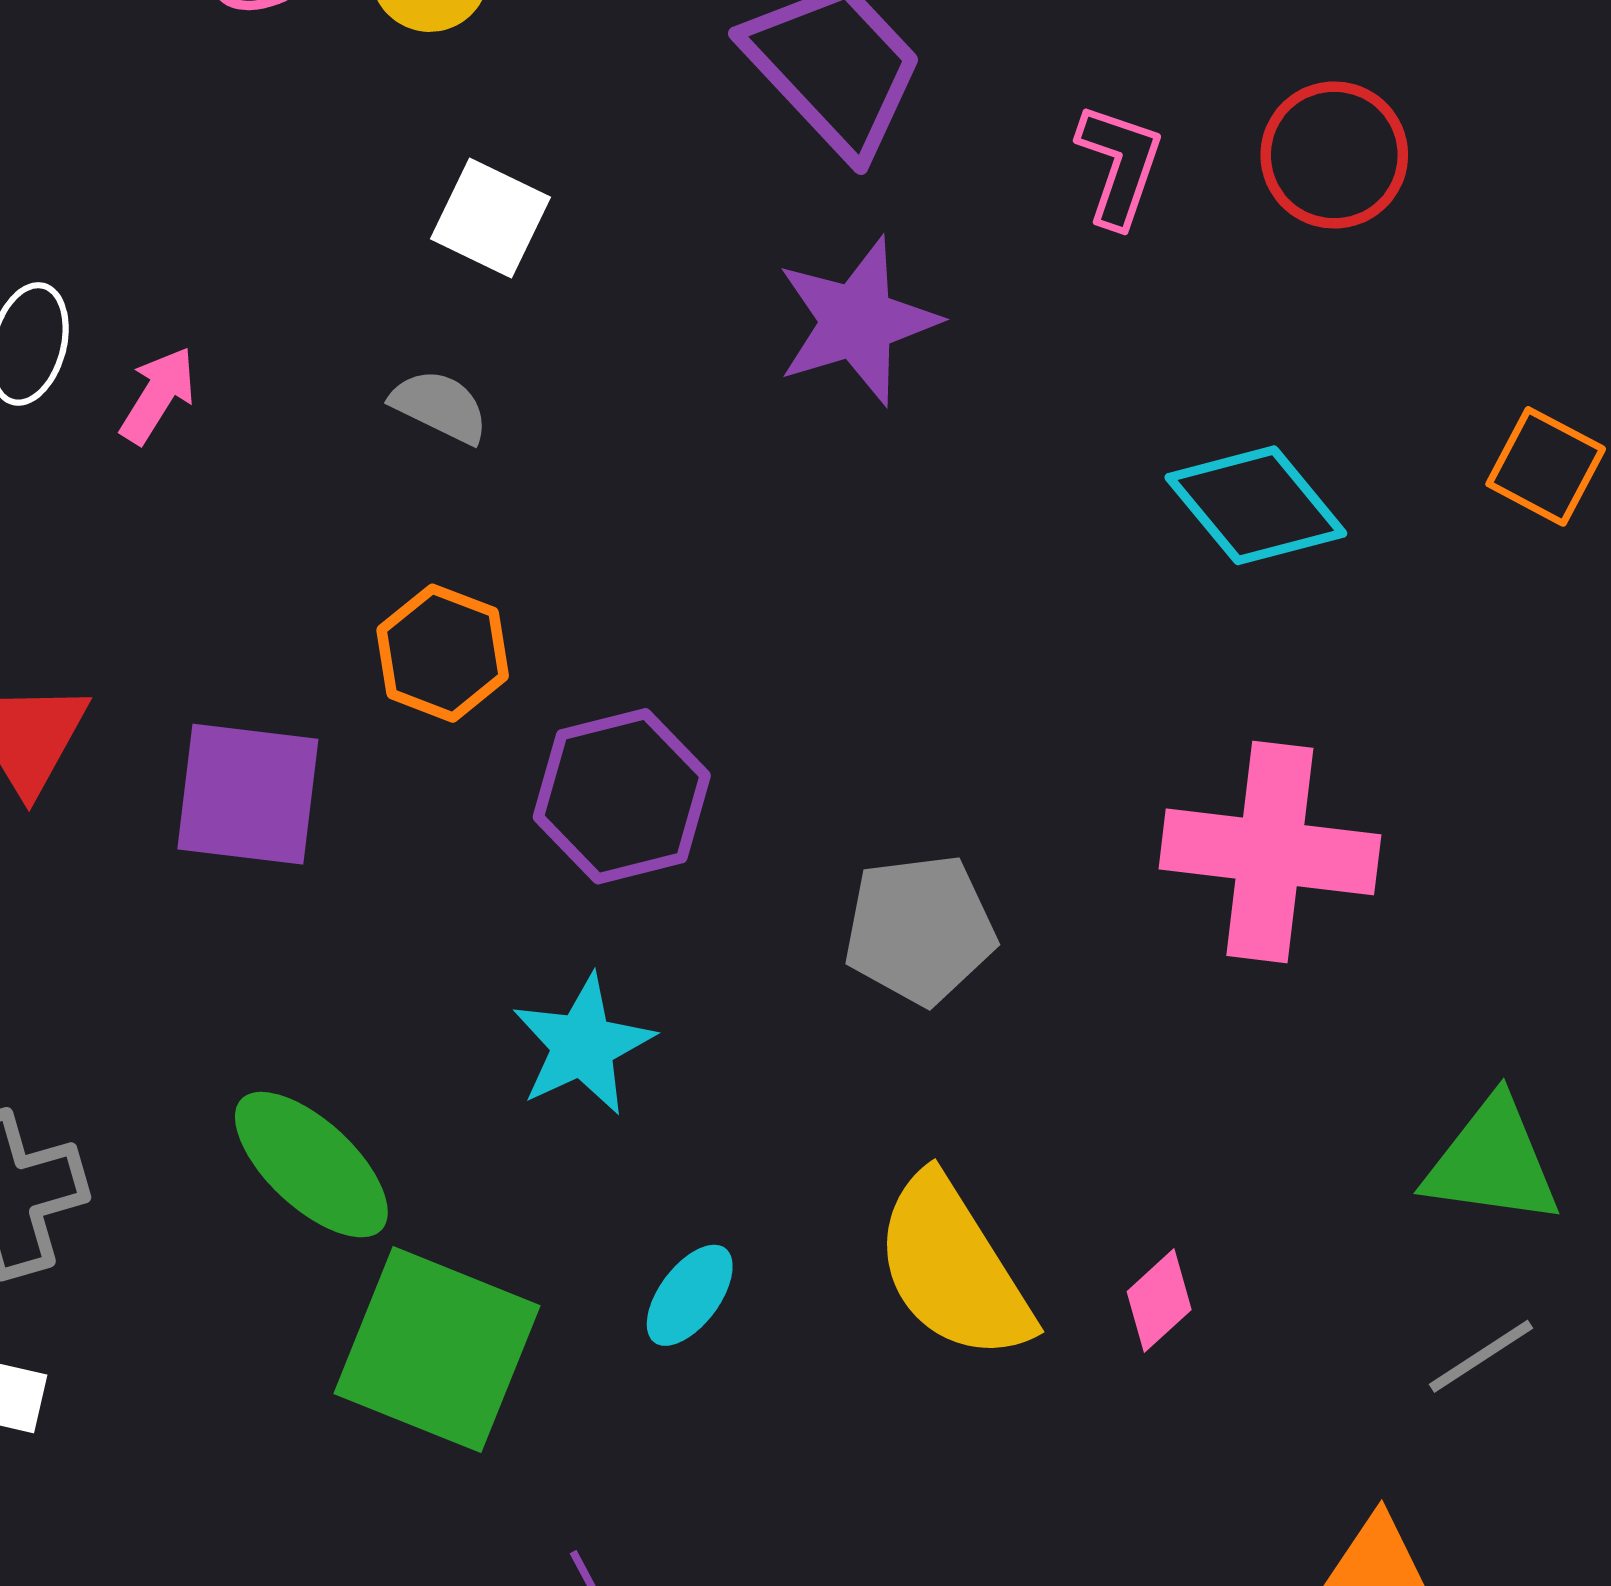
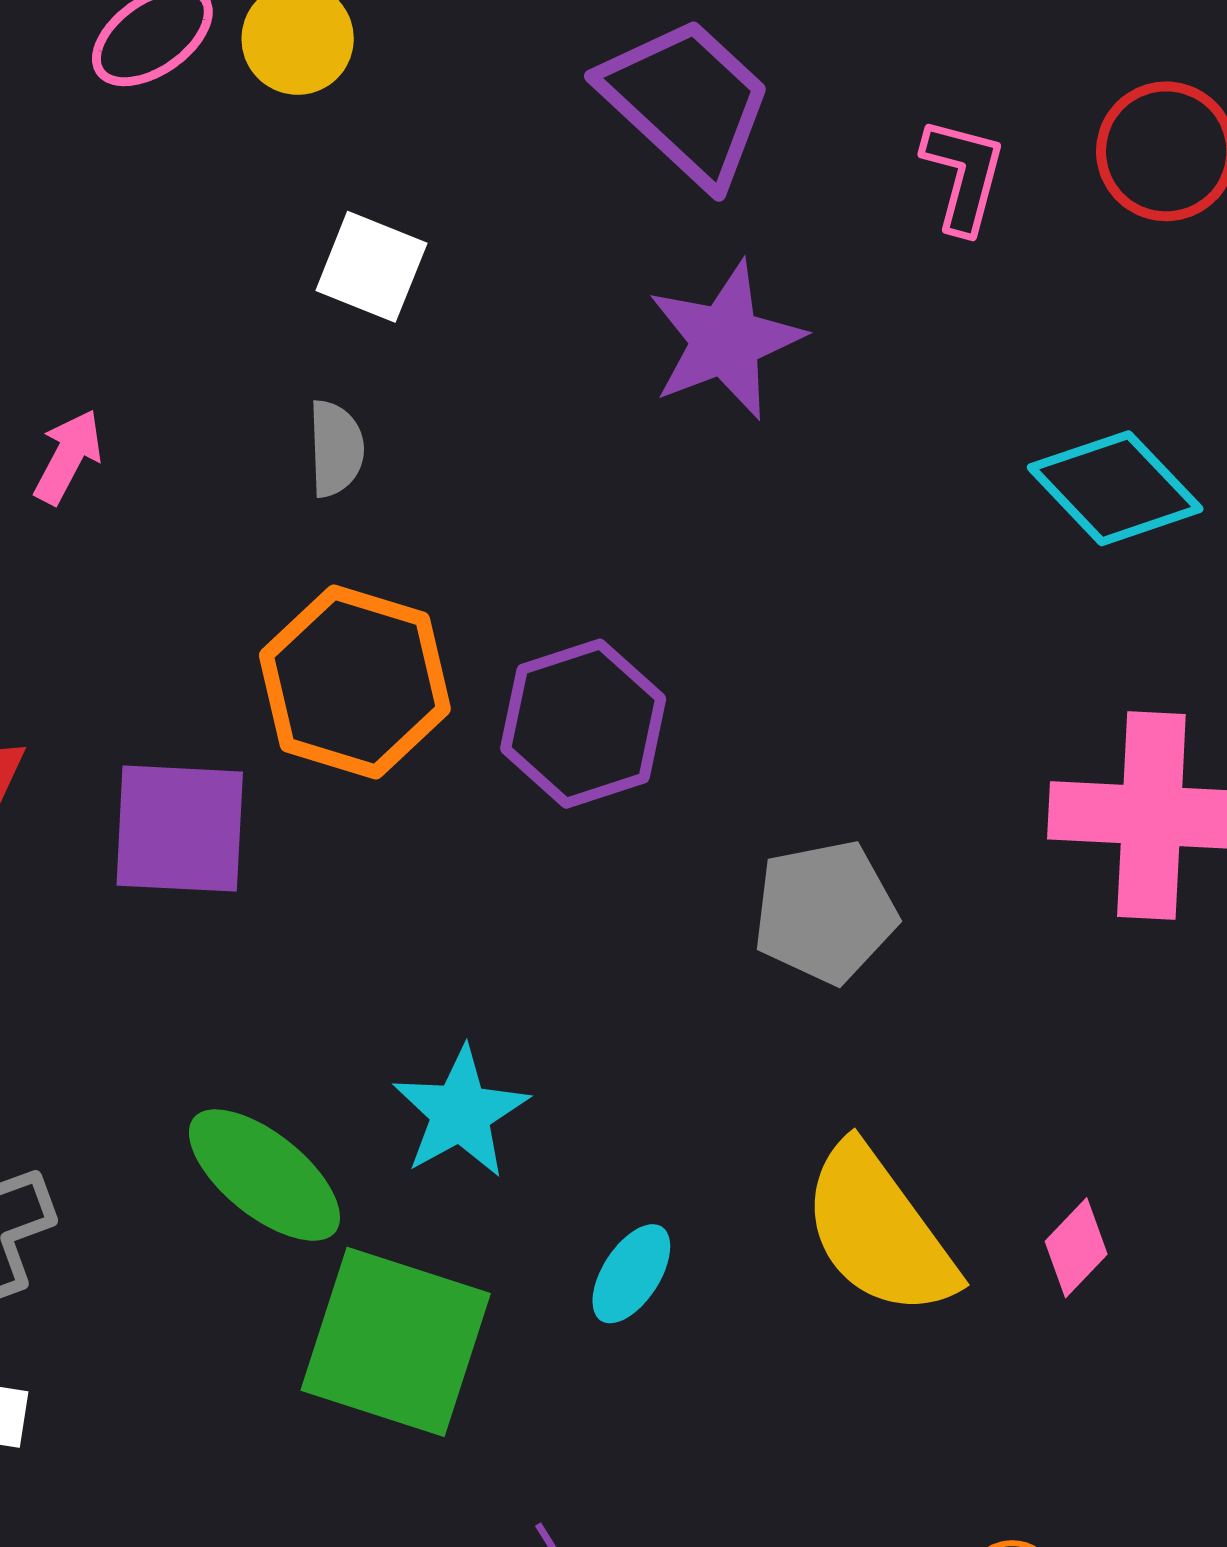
gray semicircle: (440, 406) -> (336, 448), turned 66
orange hexagon: (443, 653) -> (355, 682), size x1.5
purple hexagon: (622, 796) -> (583, 724), moved
cyan star: (583, 1045) -> (460, 1113), moved

